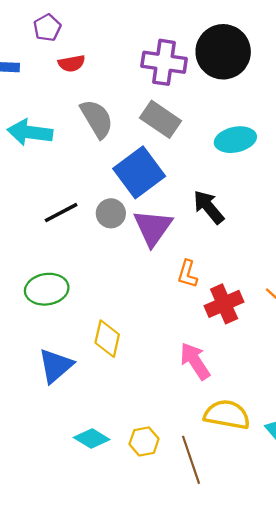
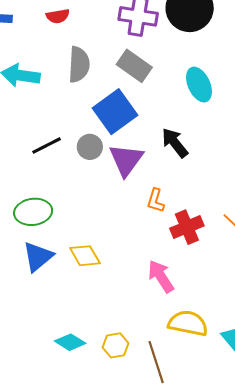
gray semicircle: (97, 119) -> (79, 64), turned 33
cyan ellipse: (235, 140) -> (199, 85), turned 76
yellow diamond: (107, 339) -> (85, 256), turned -44
blue triangle: (56, 366) -> (38, 257), moved

